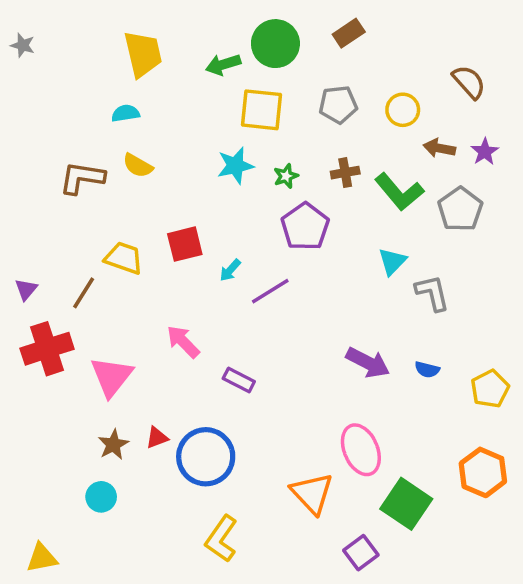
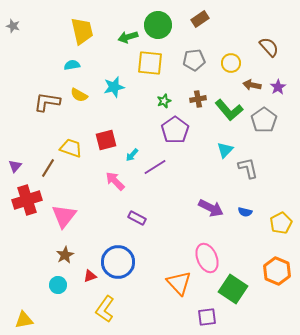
cyan star: (235, 166) -> (114, 87), moved
pink arrow: (183, 342) -> (115, 181), moved
red triangle: (157, 438) -> (90, 276), moved
yellow L-shape: (221, 539) -> (105, 309), moved
purple square: (361, 553) -> (207, 317), turned 30

